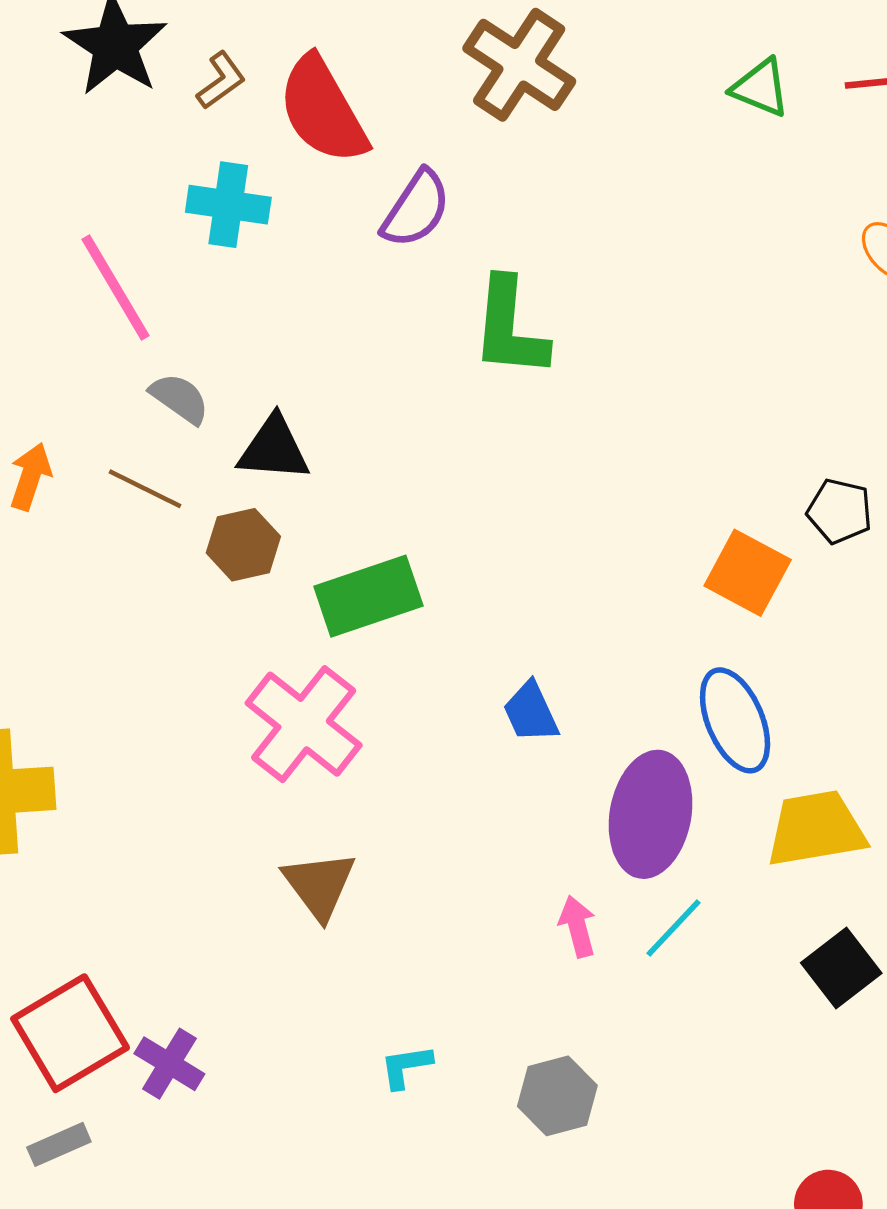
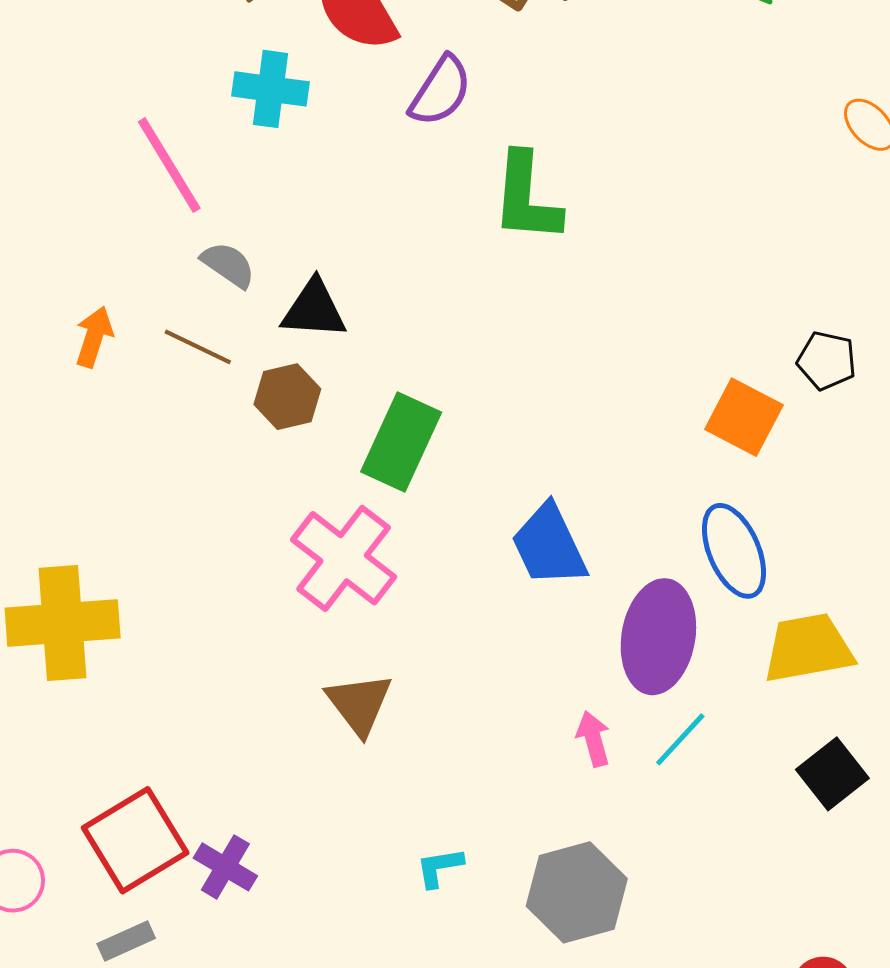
green rectangle: (368, 596) -> (401, 442), turned -46
blue trapezoid: (531, 712) -> (549, 545), size x1.5
gray hexagon: (557, 1096) -> (577, 892), size x1.4

